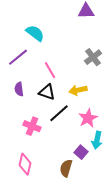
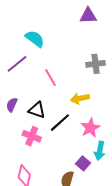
gray cross: (93, 57) -> (96, 64), turned 30
purple semicircle: (19, 89) -> (12, 105), moved, turned 32
black triangle: (47, 92) -> (37, 110), moved

